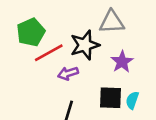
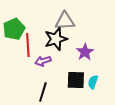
gray triangle: (112, 22) -> (65, 21), moved
red line: (49, 53) -> (28, 45), turned -65

